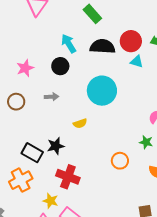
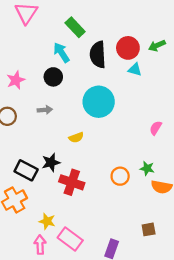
green rectangle: (92, 14) -> (75, 27), moved
black semicircle: (102, 47) -> (98, 55), turned -95
green star: (146, 142) -> (147, 168), moved
red cross: (68, 177) -> (72, 182), moved

